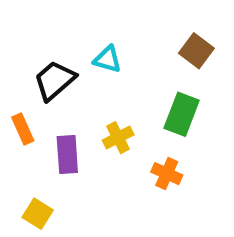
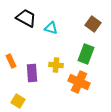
black trapezoid: (55, 80) -> (26, 18), moved, turned 70
yellow cross: (118, 138) -> (56, 65), turned 32
orange cross: (167, 174) -> (79, 82), size x1.5

